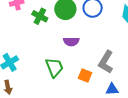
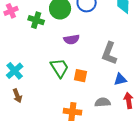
orange square: (85, 76) -> (81, 76), moved

